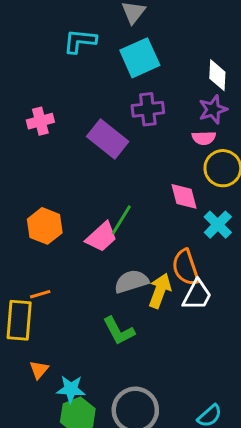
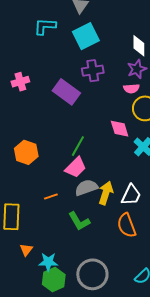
pink trapezoid: (101, 237) -> (76, 167), moved
orange semicircle: (186, 267) -> (127, 225), moved
orange line: (40, 294) -> (51, 196), moved

